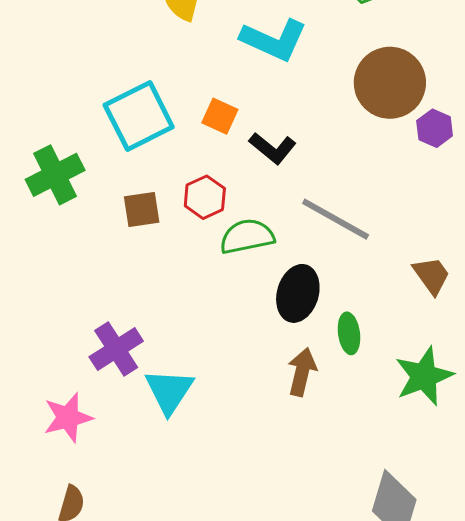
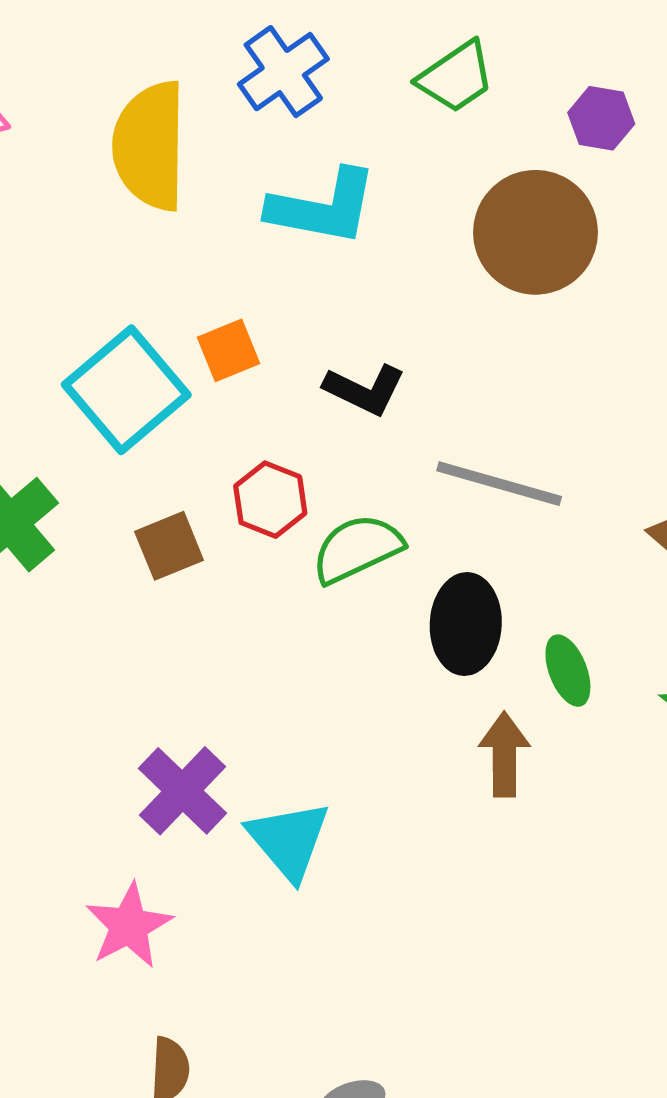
orange square: (220, 116) -> (229, 350), moved, turned -33
purple hexagon: (435, 128) -> (601, 118), moved

